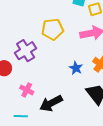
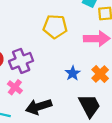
purple cross: (26, 51) -> (21, 61), moved

